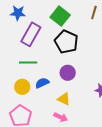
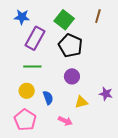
blue semicircle: (42, 83) -> (48, 98), moved, turned 96
yellow triangle: (64, 99) -> (81, 102), moved, turned -40

